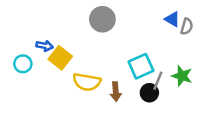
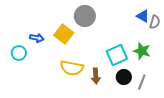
yellow square: (60, 58) -> (64, 34), moved
green star: (182, 76) -> (142, 51), moved
gray line: (158, 81) -> (142, 82), moved

